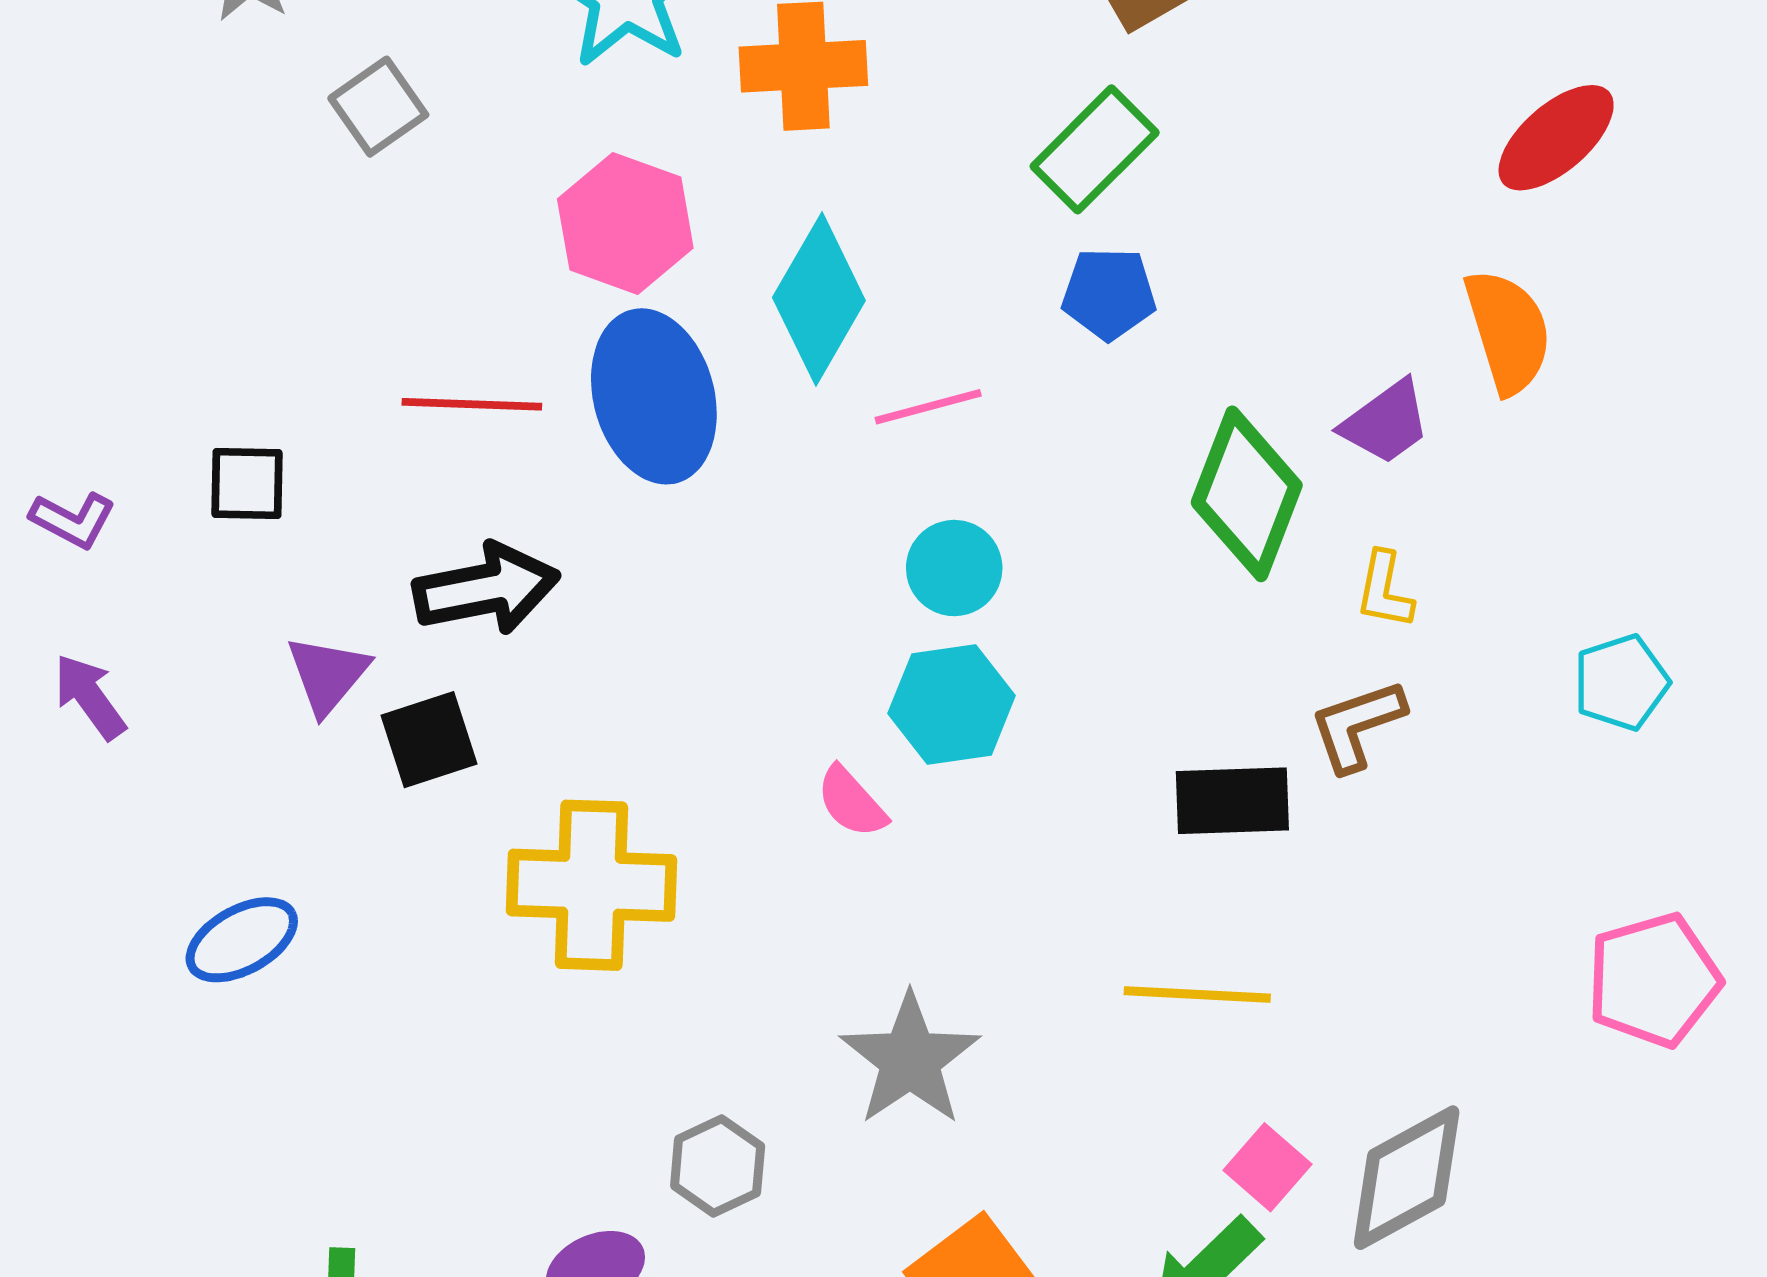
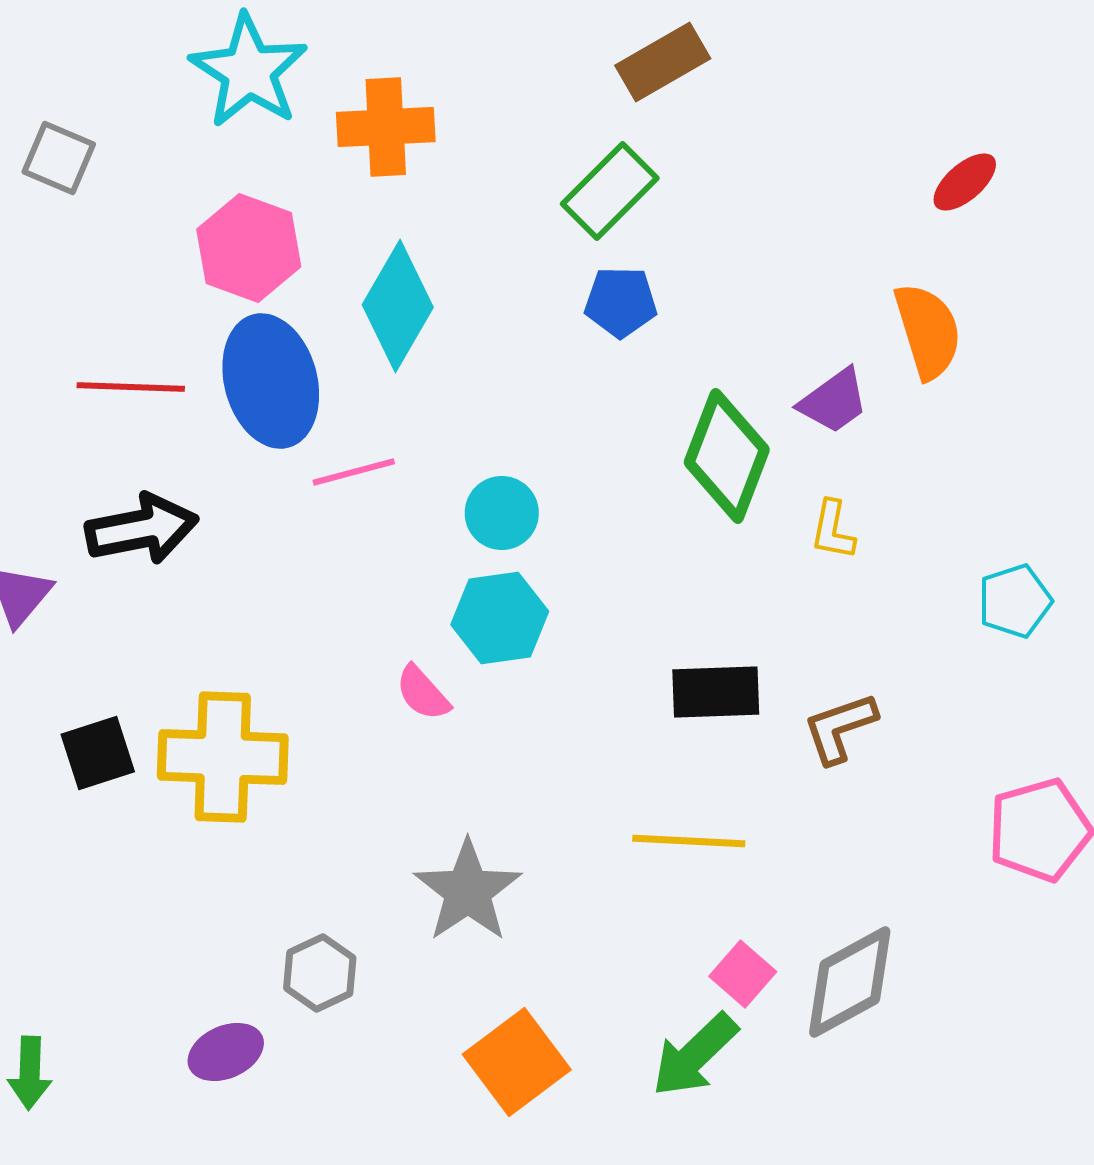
gray square: (378, 107) -> (59, 158), turned -32
red ellipse: (1556, 138) -> (965, 182), size x0.7
pink line: (928, 407) -> (354, 472), moved
brown L-shape: (1357, 725) -> (840, 728), moved
black square: (429, 740) -> (98, 753), moved

